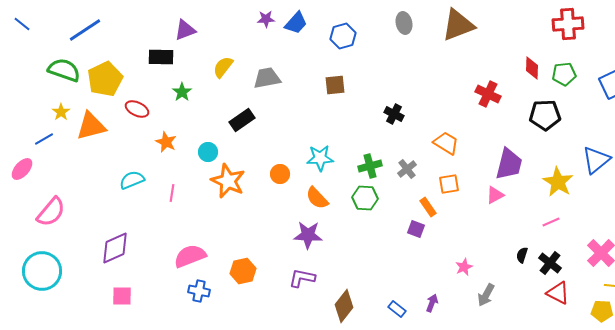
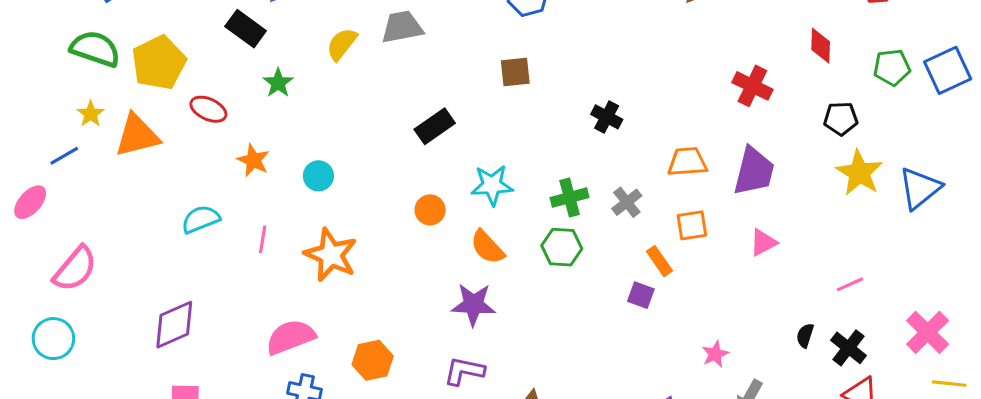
black rectangle: (161, 57) -> (246, 29), turned 35
green pentagon: (564, 74) -> (892, 67), moved
gray trapezoid: (267, 78) -> (402, 27), moved
black pentagon: (545, 115) -> (841, 118), size x0.7
black rectangle: (242, 120) -> (435, 126), moved
orange trapezoid: (446, 143) -> (687, 162), turned -36
purple trapezoid: (509, 164) -> (754, 171), moved
orange star: (228, 181) -> (331, 255), moved
yellow star: (558, 182) -> (859, 173), moved
cyan circle: (42, 271) -> (53, 339), moved, size x0.7

